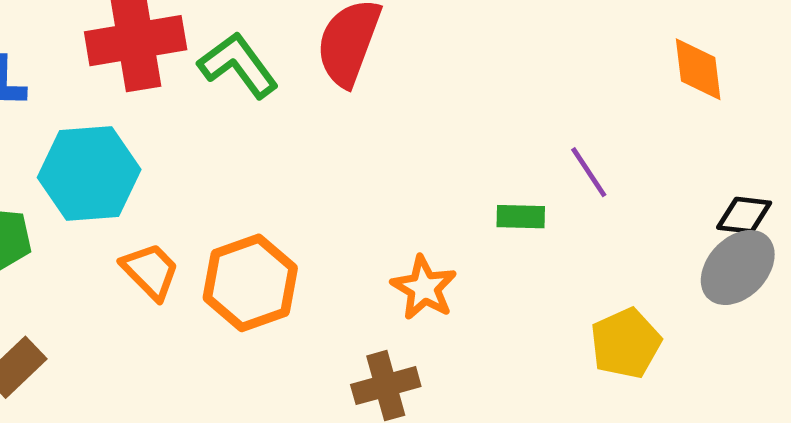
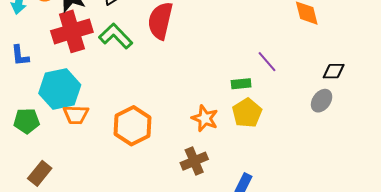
gray ellipse: (738, 267) -> (322, 101), moved, size x0.7
orange trapezoid: (150, 271) -> (76, 115), moved, turned 144
yellow pentagon: (626, 343) -> (247, 113), moved

